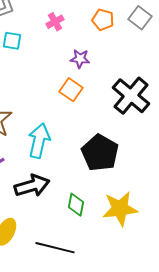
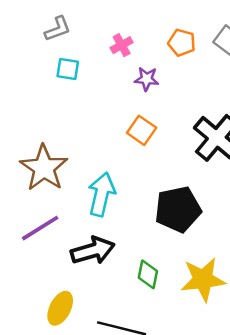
purple star: (80, 59) -> (147, 79), moved
black pentagon: (100, 153) -> (178, 209), turned 30

